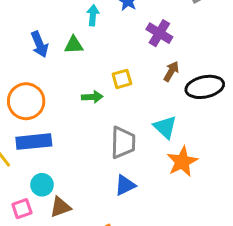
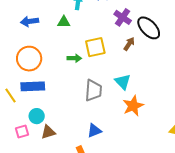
blue arrow: (40, 44) -> (30, 21), moved, turned 102
yellow square: (122, 79) -> (95, 47), size x1.5
black ellipse: (205, 87) -> (149, 28), moved, turned 55
blue triangle: (125, 185) -> (94, 131), moved

